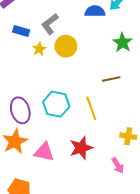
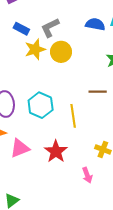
yellow star: (39, 49) -> (35, 49), size x1.5
red star: (81, 148) -> (56, 151), turned -30
pink triangle: (44, 152) -> (20, 148), turned -45

